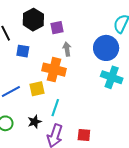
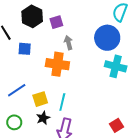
yellow square: (37, 89) -> (40, 99), moved
red square: (84, 135) -> (117, 125), moved, turned -32

